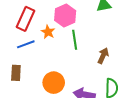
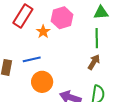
green line: (75, 40) -> (97, 38), moved
blue line: (26, 44) -> (32, 59), moved

